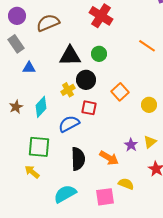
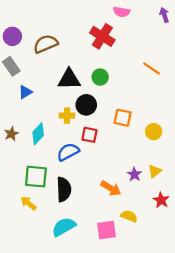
blue triangle: (29, 68) -> (25, 92), turned -32
yellow cross: (68, 90) -> (67, 116), turned 32
orange square: (120, 92) -> (123, 118), turned -36
black semicircle: (78, 159) -> (64, 189), moved

